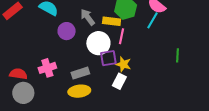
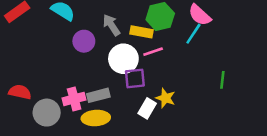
pink line: (121, 36) -> (153, 52), turned 56
yellow star: (123, 64) -> (165, 98), moved
pink cross: (47, 68) -> (74, 99), moved
gray circle: (23, 93) -> (47, 113), moved

